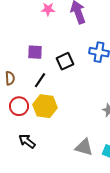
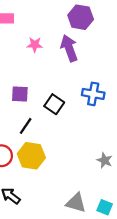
black square: (65, 61) -> (54, 104), turned -30

